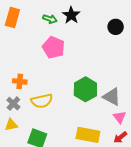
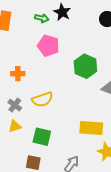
orange cross: (20, 81) -> (18, 74), moved
green hexagon: (85, 89) -> (85, 66), moved

